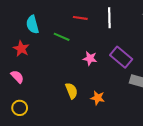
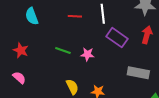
cyan semicircle: (32, 25) -> (32, 16), moved
green line: (62, 37) -> (63, 51), moved
purple rectangle: (121, 57) -> (117, 38), moved

